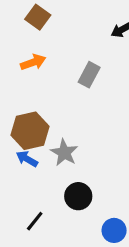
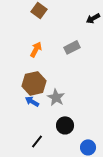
orange arrow: (33, 62) -> (36, 49), moved, turned -42
gray rectangle: (89, 75) -> (72, 47), turned 35

